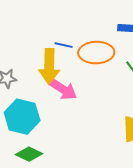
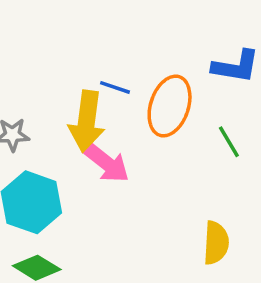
orange ellipse: (96, 53) -> (170, 106), turned -76

